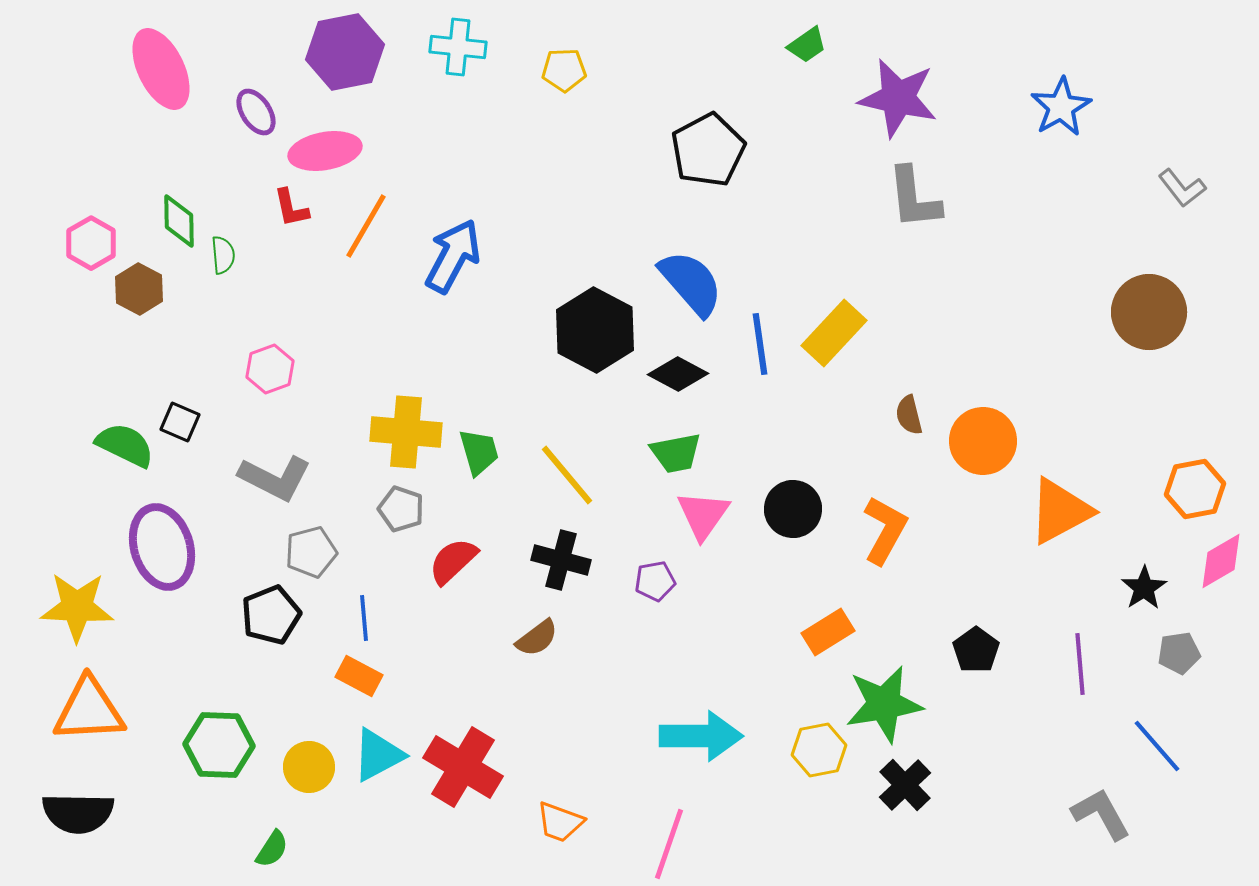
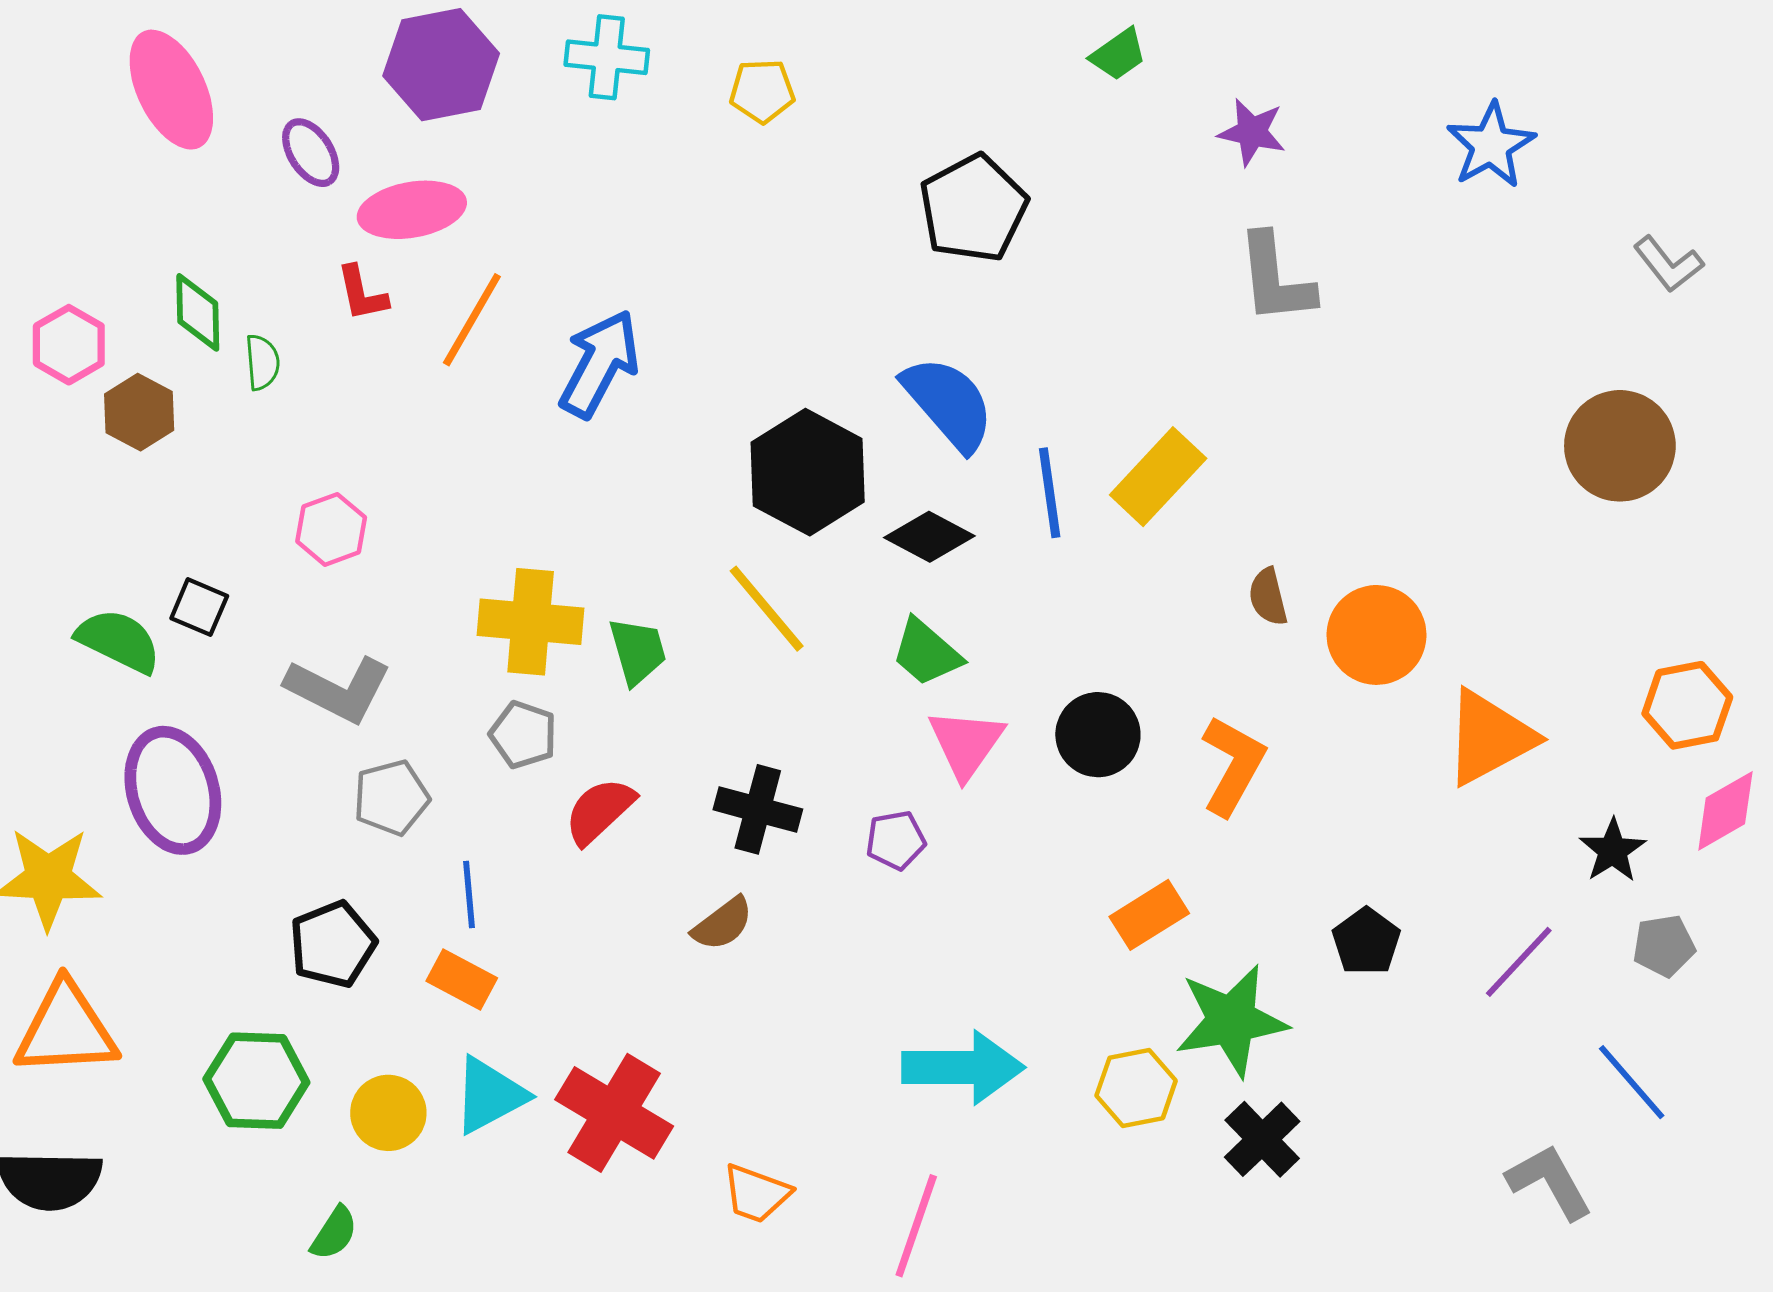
purple star: (898, 98) -> (1252, 132), size x0.6
green trapezoid: (676, 453) -> (926, 653), turned 52
yellow line: (567, 475) -> (767, 609), moved
black pentagon: (271, 615) -> (333, 944), moved
purple line: (1080, 664) -> (1519, 962), turned 48

